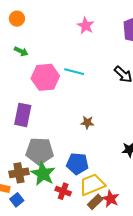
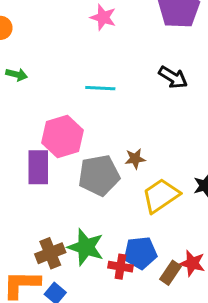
pink hexagon: (45, 77) -> (63, 137), moved
gray pentagon: (40, 151) -> (99, 175), moved
blue pentagon: (77, 164) -> (140, 253), moved
yellow trapezoid: (92, 184) -> (161, 196), moved

